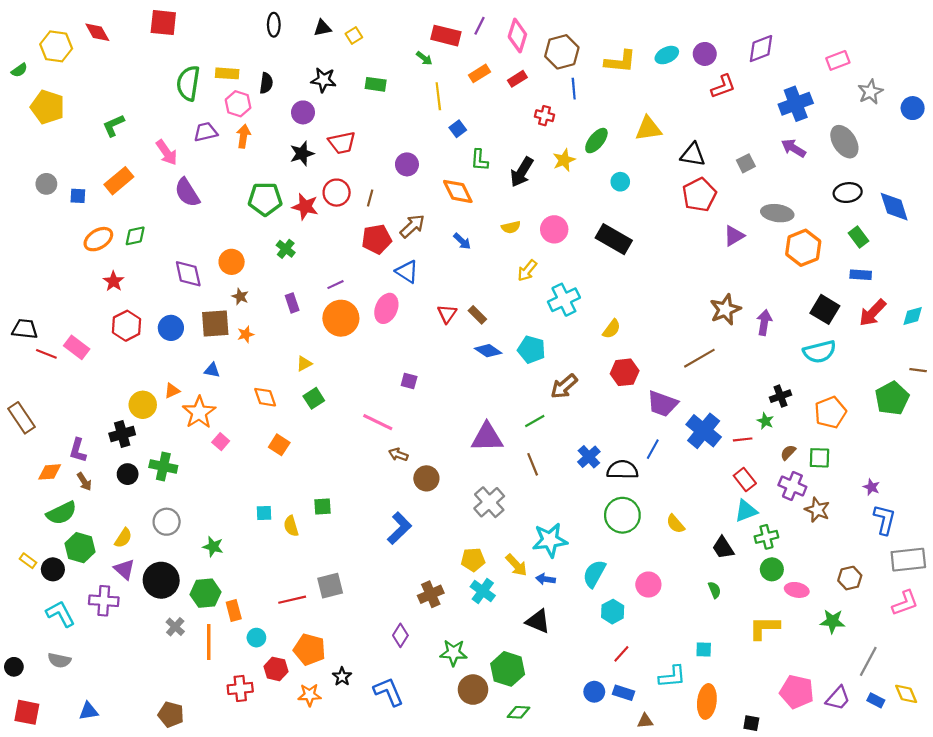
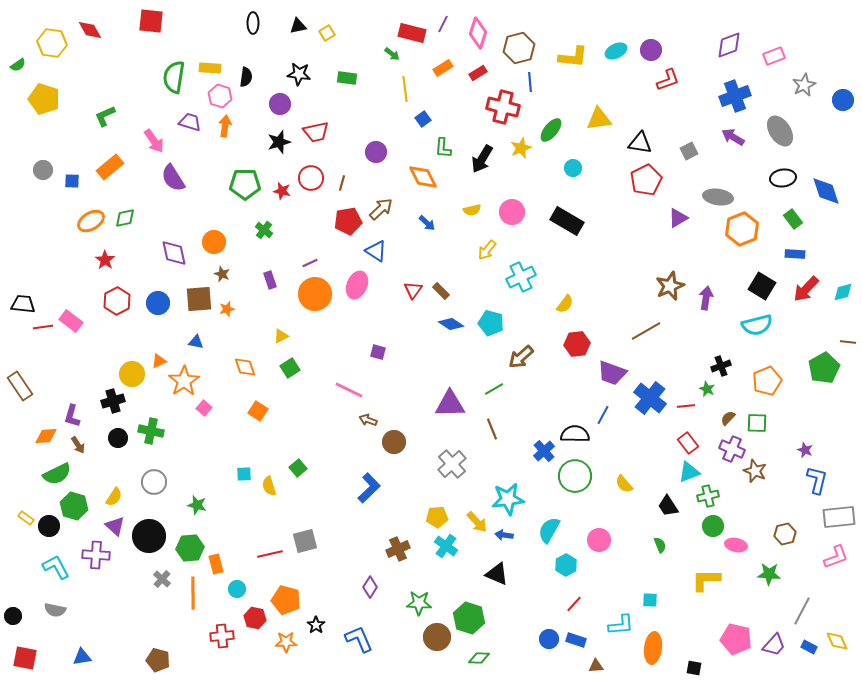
purple diamond: (761, 49) -> (729, 45), moved
red cross: (544, 116) -> (503, 107), size x1.8
purple trapezoid: (206, 132) -> (190, 122), turned 30
red star: (305, 207) -> (282, 191), size x0.7
red line: (46, 354) -> (43, 327), turned -30
blue cross: (589, 457) -> (544, 451), moved
green square: (322, 507) -> (298, 468), turned -36

